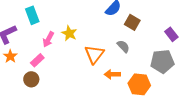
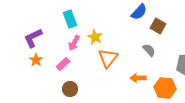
cyan rectangle: (32, 15) -> (70, 19), moved
orange triangle: (94, 54) -> (108, 58), moved
brown circle: (31, 79) -> (70, 89), moved

